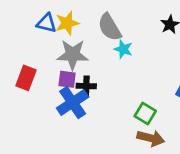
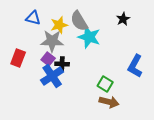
yellow star: (67, 23) -> (59, 25), moved
cyan star: (123, 49) -> (89, 37), size x1.6
purple square: (67, 79) -> (48, 59), turned 32

